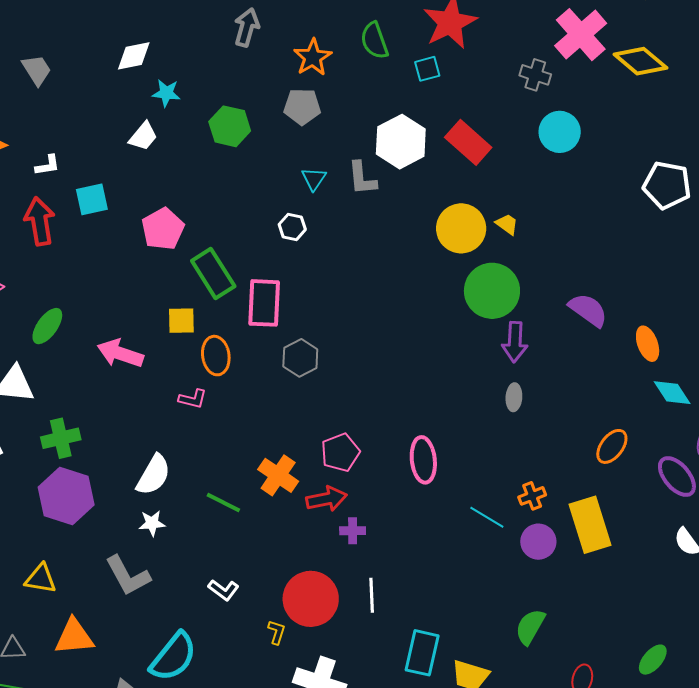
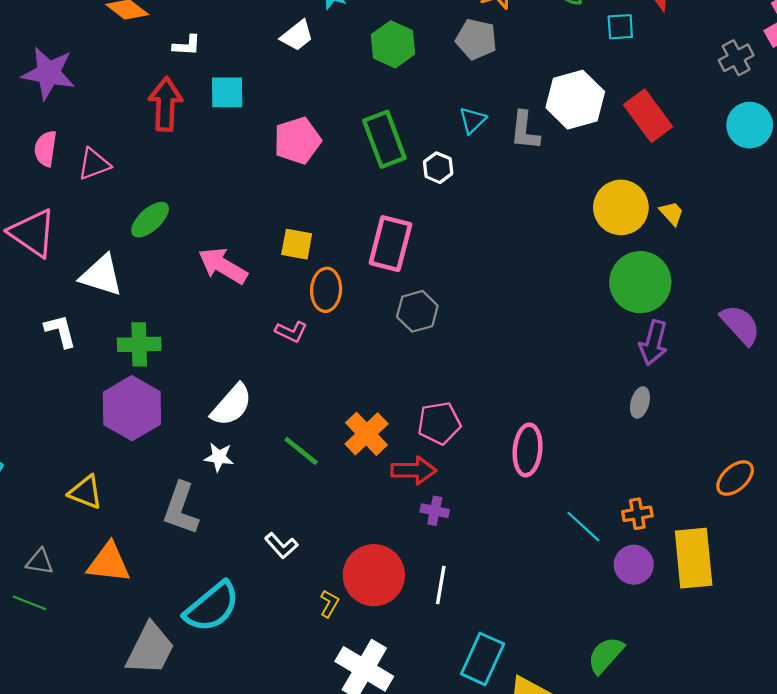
gray cross: (535, 75) -> (736, 58), turned 32
green rectangle: (213, 273) -> (384, 139), moved
gray L-shape: (128, 576) -> (181, 509), turned 36

